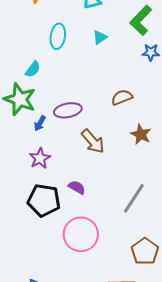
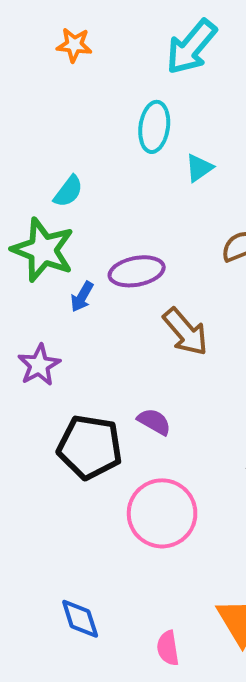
cyan ellipse: (58, 36) -> (154, 127), moved
cyan triangle: (100, 37) -> (199, 168), moved
purple star: (40, 158) -> (39, 365), moved

